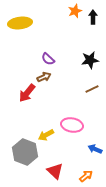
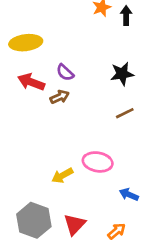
yellow ellipse: (20, 23) -> (26, 43), moved
red arrow: (27, 93) -> (31, 82), moved, turned 72
gray hexagon: (25, 152) -> (34, 220), moved
red triangle: (55, 171) -> (75, 224), turned 30

